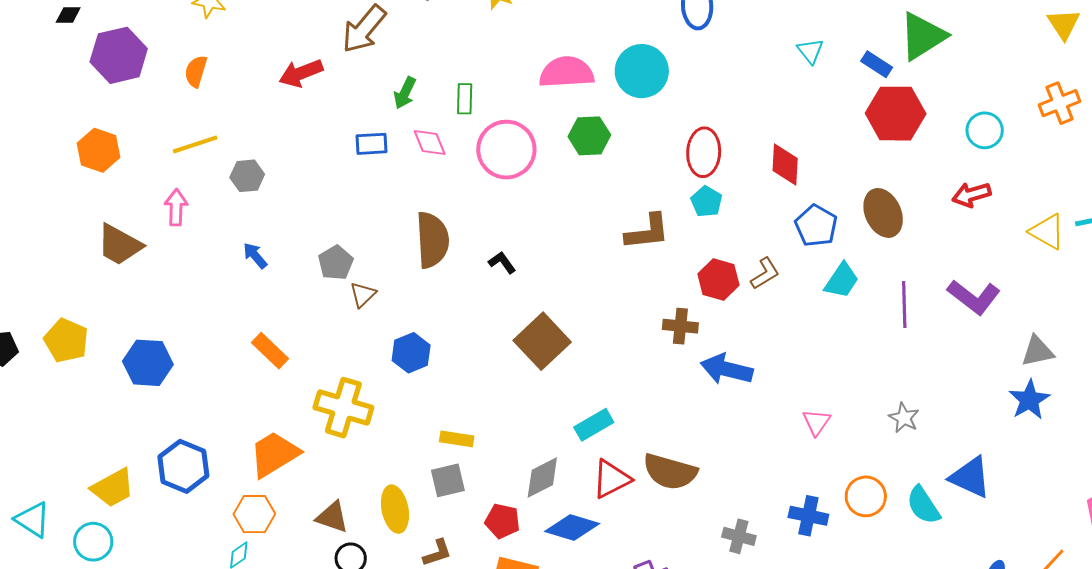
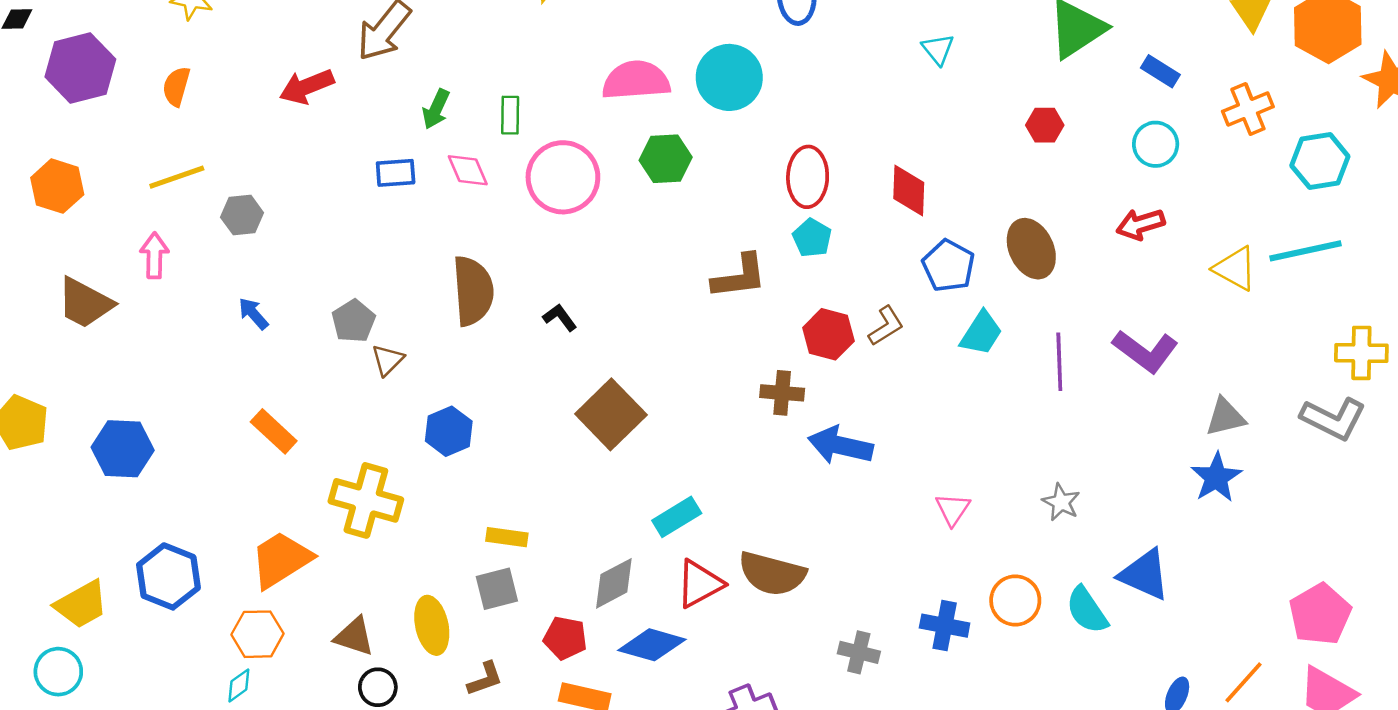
blue rectangle: (877, 64) -> (1160, 71), moved
red hexagon: (896, 114) -> (1045, 125), size x0.5

